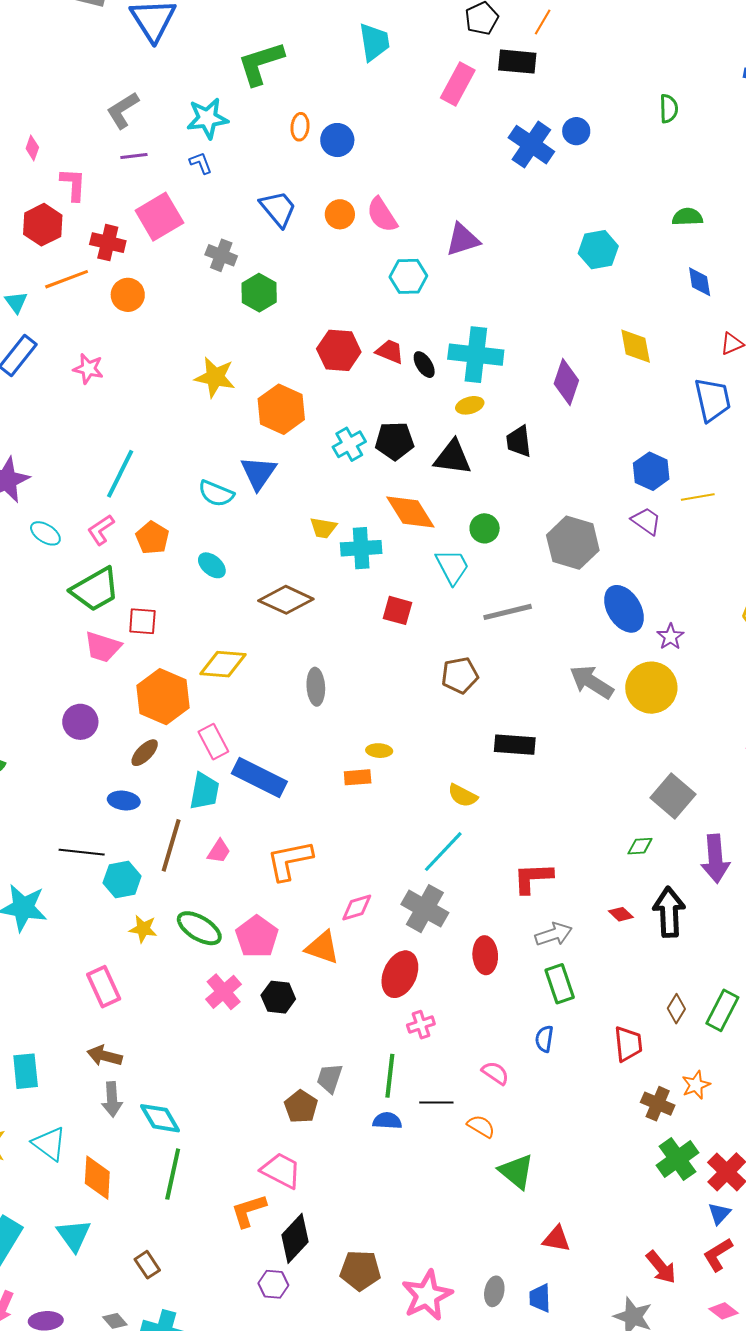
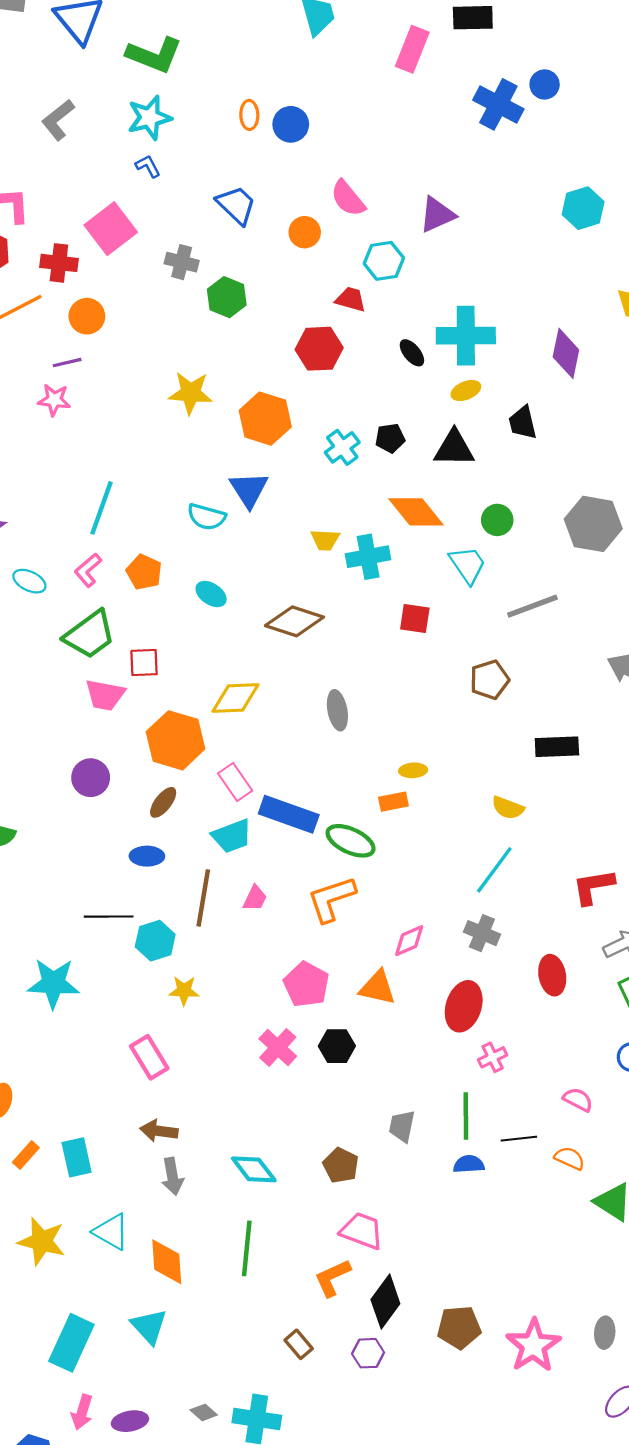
green L-shape: (261, 63) -> (154, 55), moved, turned -134
purple line: (134, 156) -> (67, 363), moved
orange circle: (340, 214) -> (305, 232), moved
red trapezoid: (390, 351) -> (351, 299), moved
black pentagon: (395, 441) -> (390, 438), size x0.7
cyan trapezoid: (204, 791) -> (232, 836), turned 66
gray cross: (425, 909) -> (482, 933), size x0.7
green ellipse: (199, 928) -> (351, 841), moved
brown pentagon: (301, 1107) -> (341, 1165), moved
cyan diamond: (160, 1118) -> (254, 1169), moved
brown rectangle: (147, 1265) -> (299, 1344), moved

